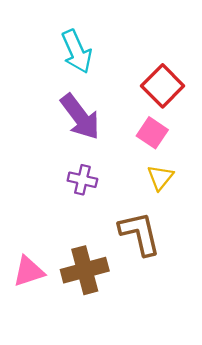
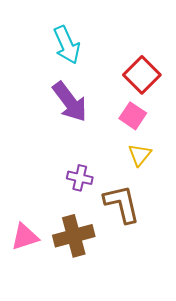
purple cross: (82, 180) -> (80, 178), moved

